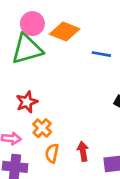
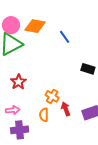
blue line: (101, 54) -> (65, 37), turned 56
orange cross: (42, 128) -> (52, 96), moved

